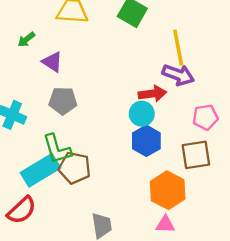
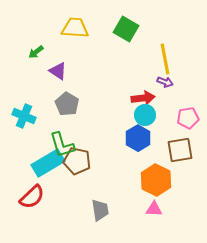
purple arrow: (178, 75) -> (165, 82), size x0.6
gray pentagon: (63, 101) -> (67, 104), turned 30
cyan circle: (142, 114) -> (145, 115), moved

